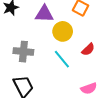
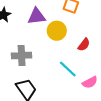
cyan line: (62, 59) -> (68, 69), moved

